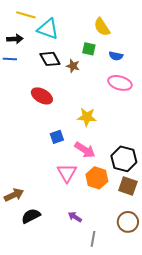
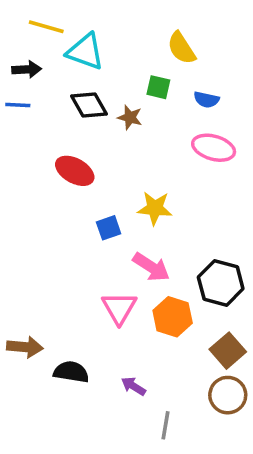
blue square: (57, 137) -> (109, 228), moved
brown square: (128, 186) -> (228, 351), moved, turned 30
brown arrow: (14, 195) -> (25, 347), turned 30
black semicircle: (31, 216) -> (71, 372), moved, turned 36

